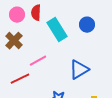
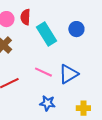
pink line: (38, 61) -> (43, 72), moved, turned 54

